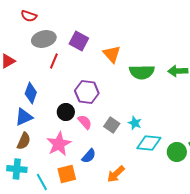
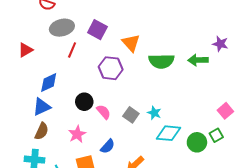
purple hexagon: (87, 92) -> (111, 68), moved
blue diamond: (31, 93) -> (49, 82), turned 45
pink star: (59, 144) -> (77, 134), size x0.7

